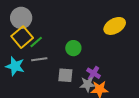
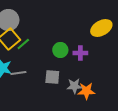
gray line: (39, 59) -> (18, 73), moved
purple cross: (94, 73) -> (80, 53), moved, turned -32

